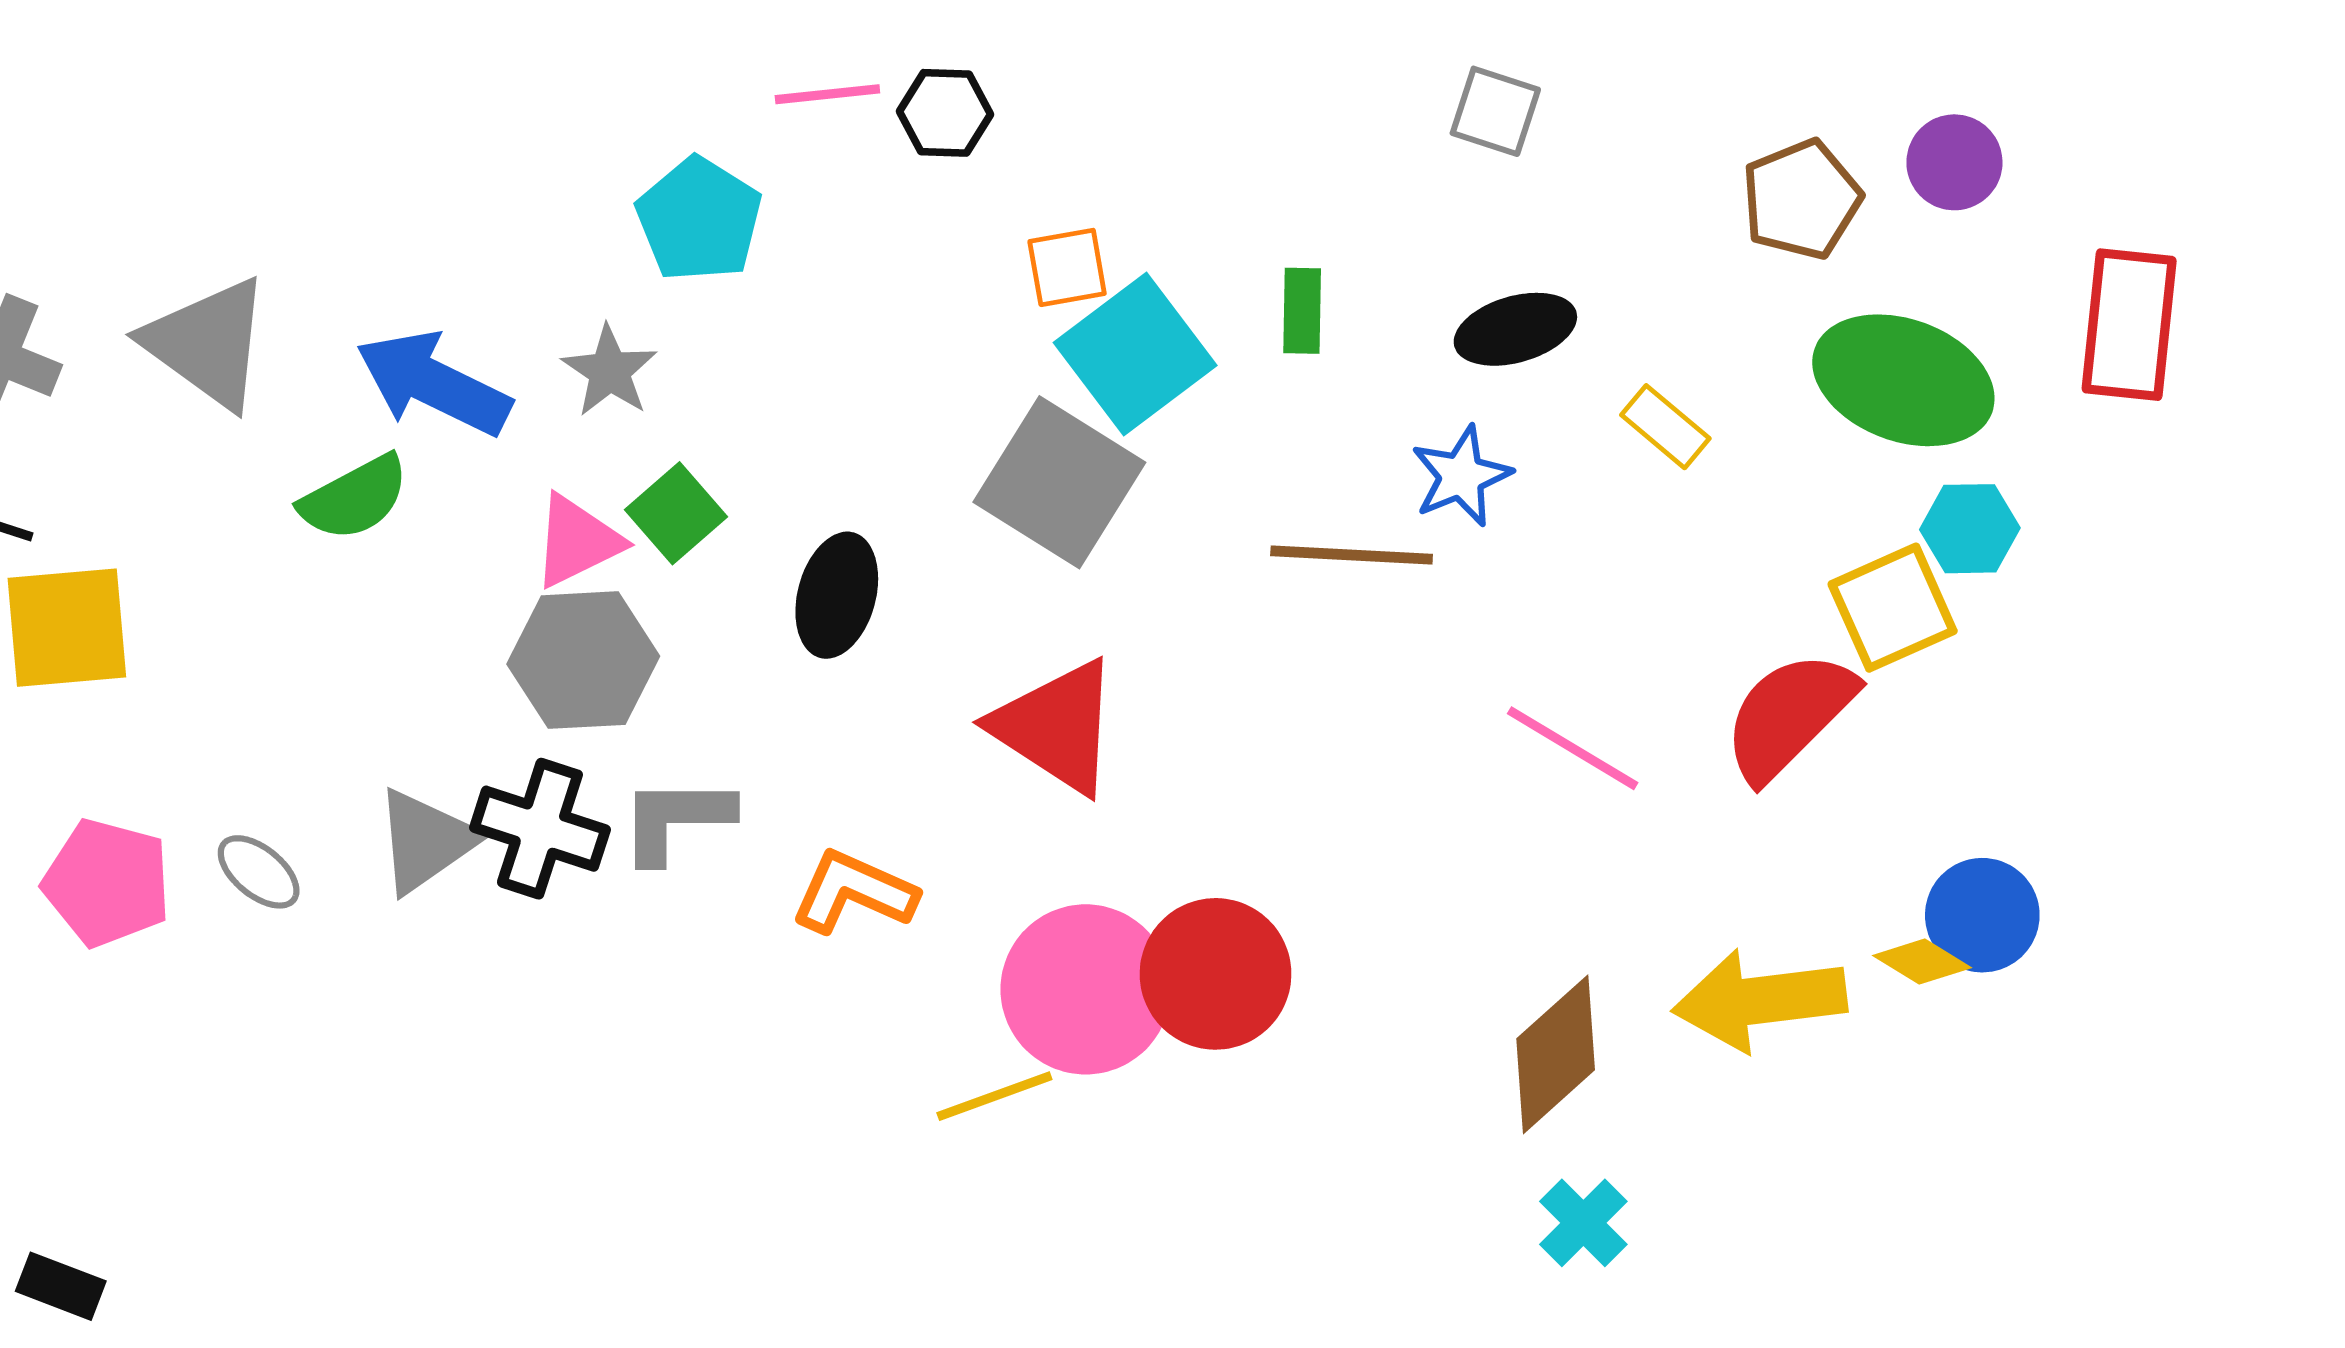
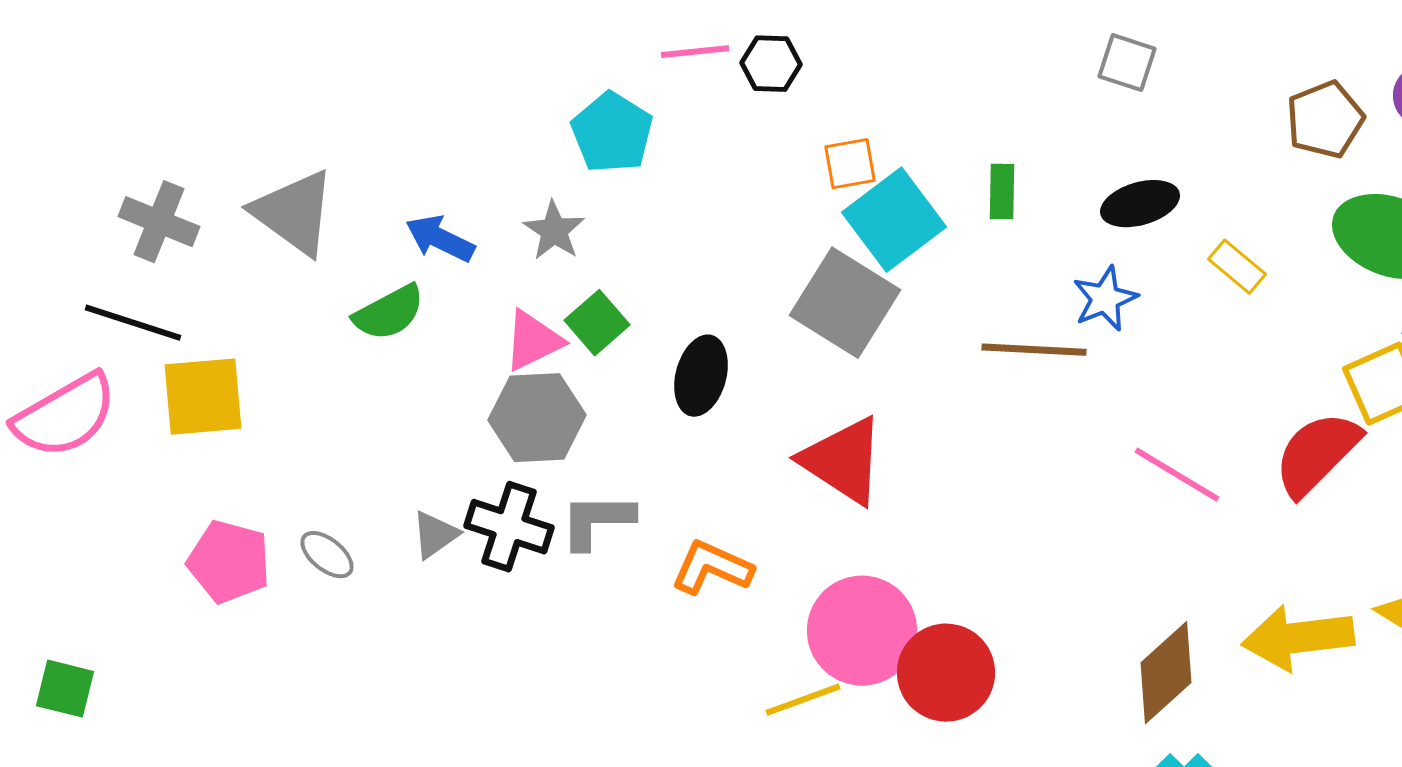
blue arrow: (433, 383) -> (440, 239), size x0.7
gray triangle: (426, 841) -> (435, 535), size x0.7
red circle: (1216, 974) -> (946, 673), moved

